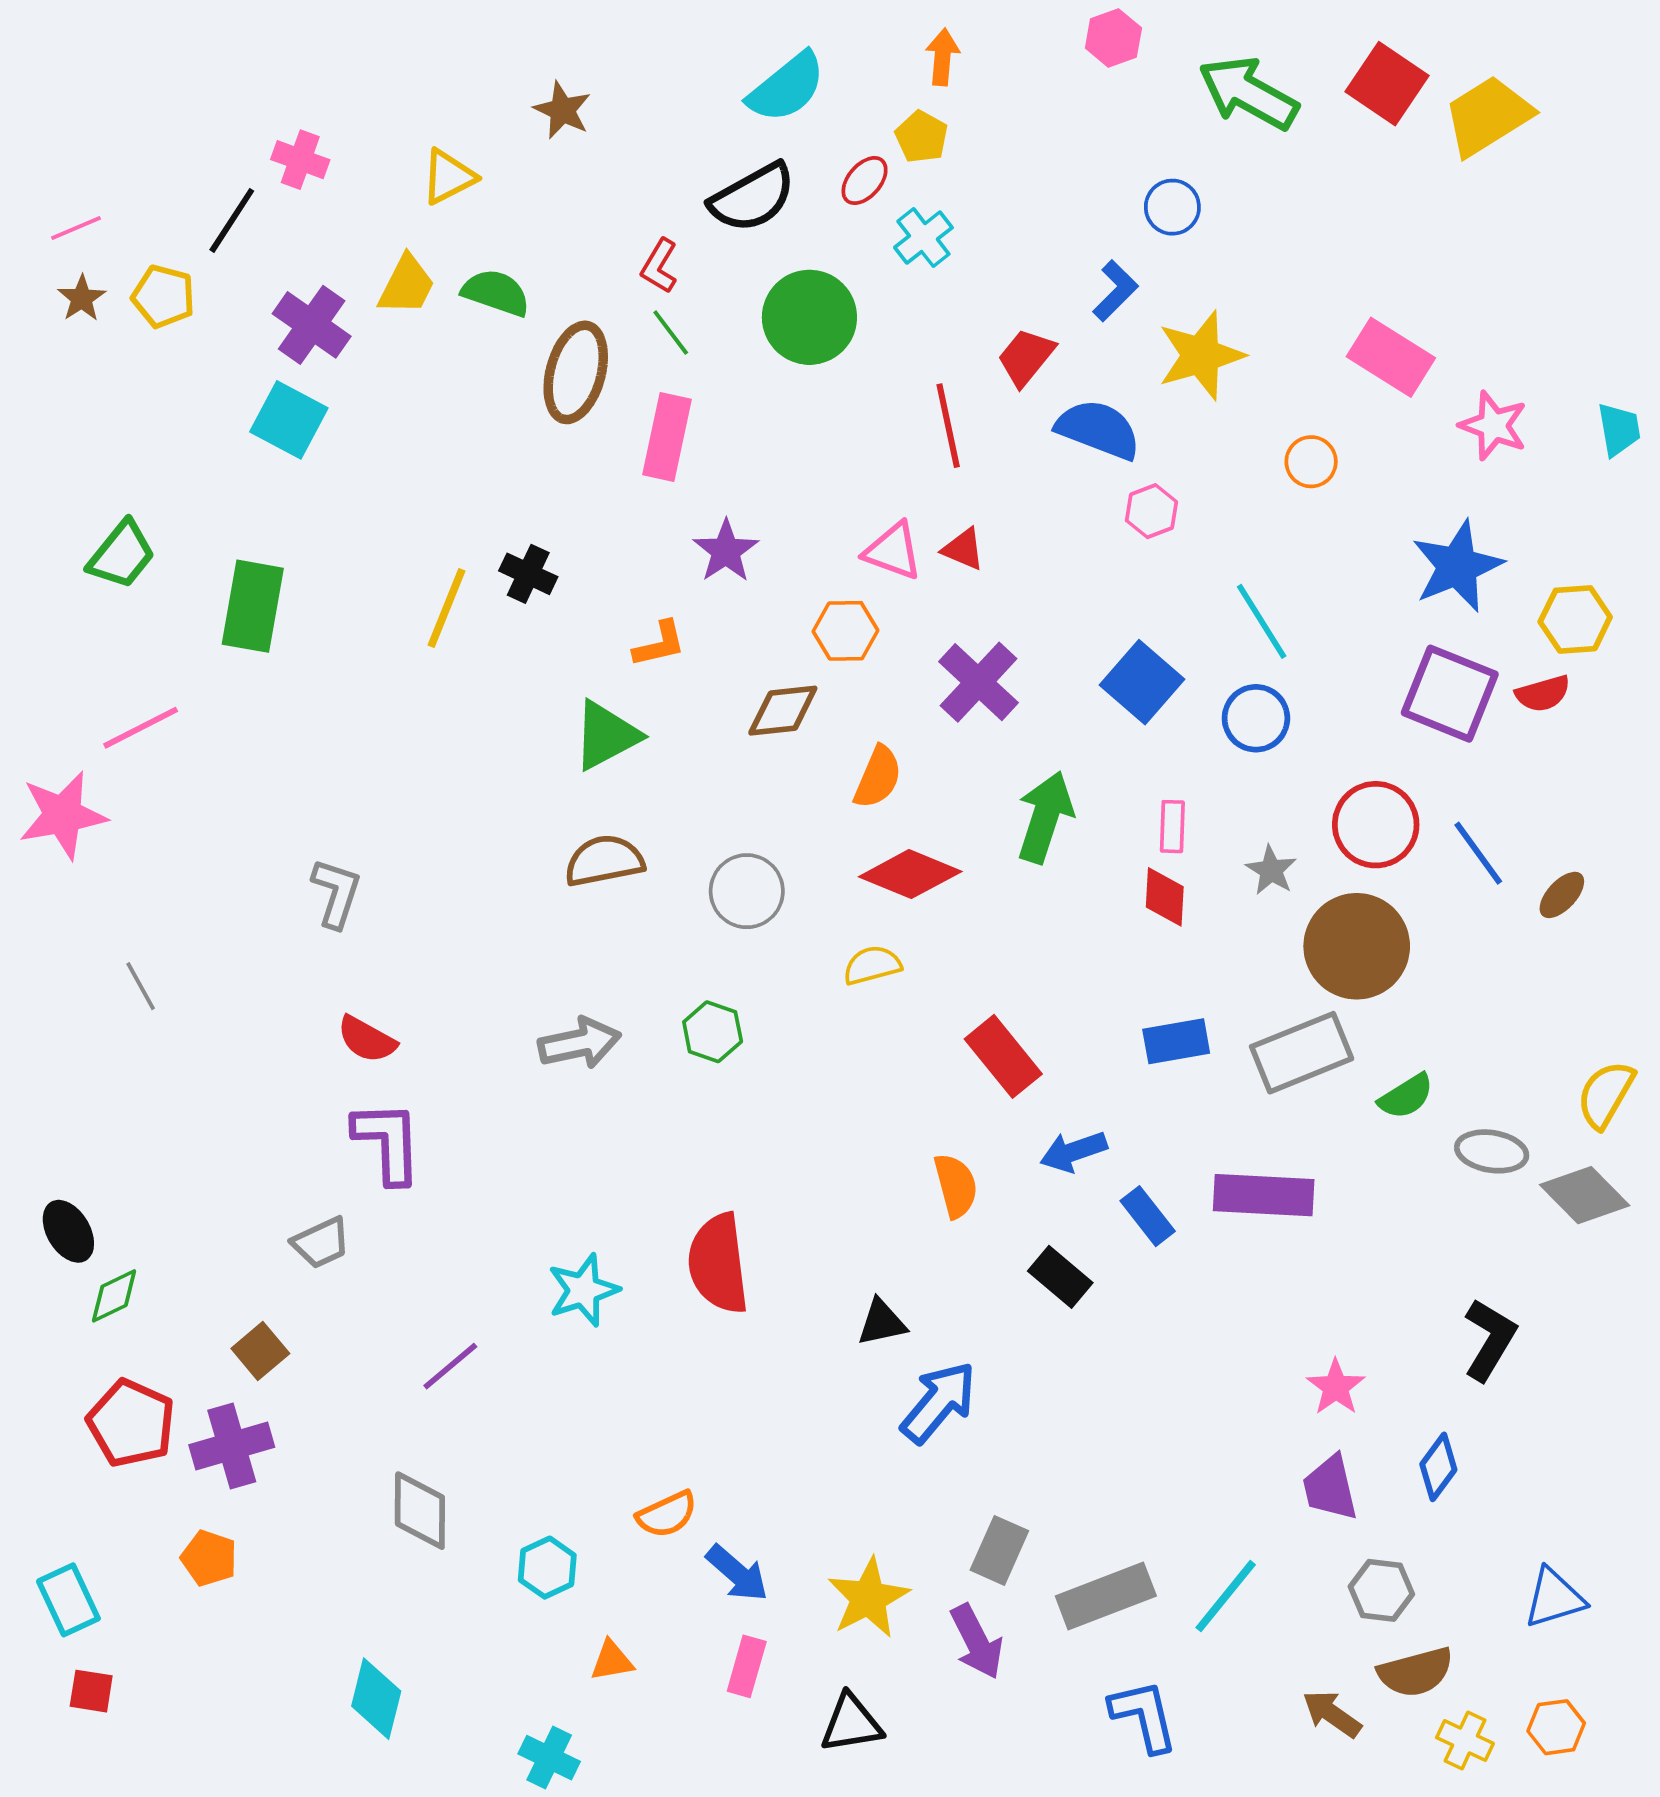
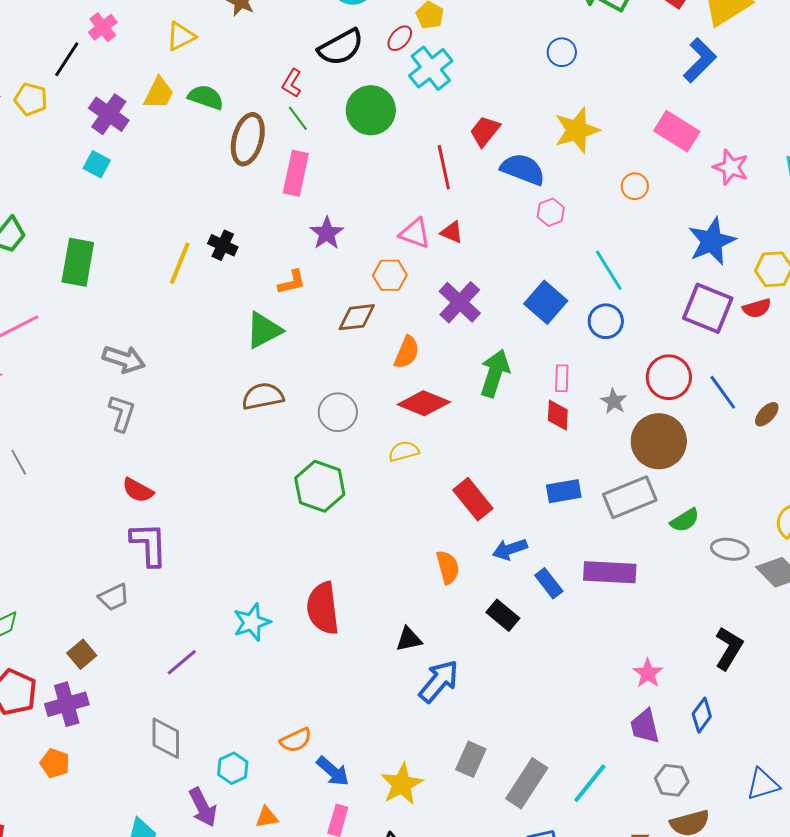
pink cross: (300, 160) -> (103, 27), turned 32
cyan cross: (923, 238) -> (431, 68), size x1.4
blue L-shape: (1115, 291) -> (700, 60), moved, size x1.4
cyan square: (289, 420) -> (97, 164), size x0.7
green hexagon: (713, 1032) -> (320, 486), size x1.6
gray arrow: (580, 1043) -> (124, 359), moved, turned 30
gray rectangle: (1106, 1596) -> (527, 783), turned -36
purple arrow: (977, 1642) -> (203, 807), moved

